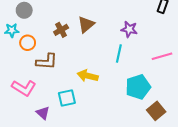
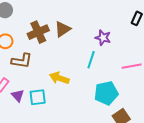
brown cross: (61, 30) -> (38, 32), size x1.5
purple triangle: (43, 113) -> (18, 96), moved

